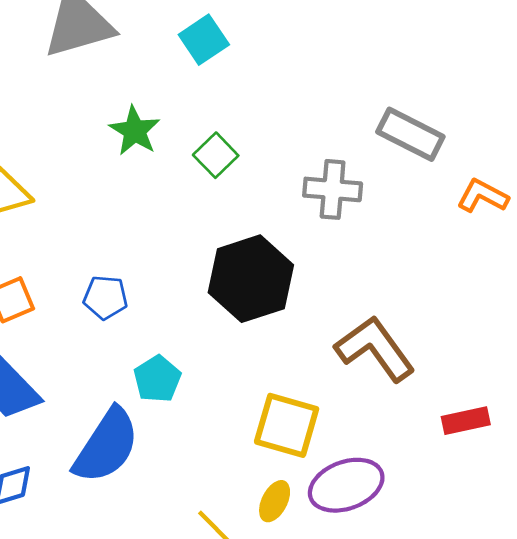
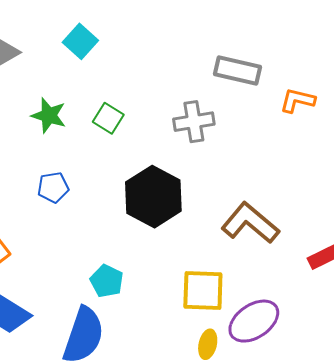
blue pentagon: (105, 297) -> (53, 187), moved

